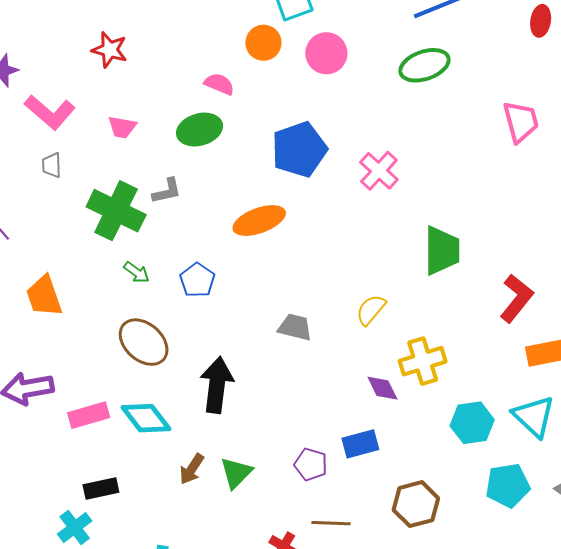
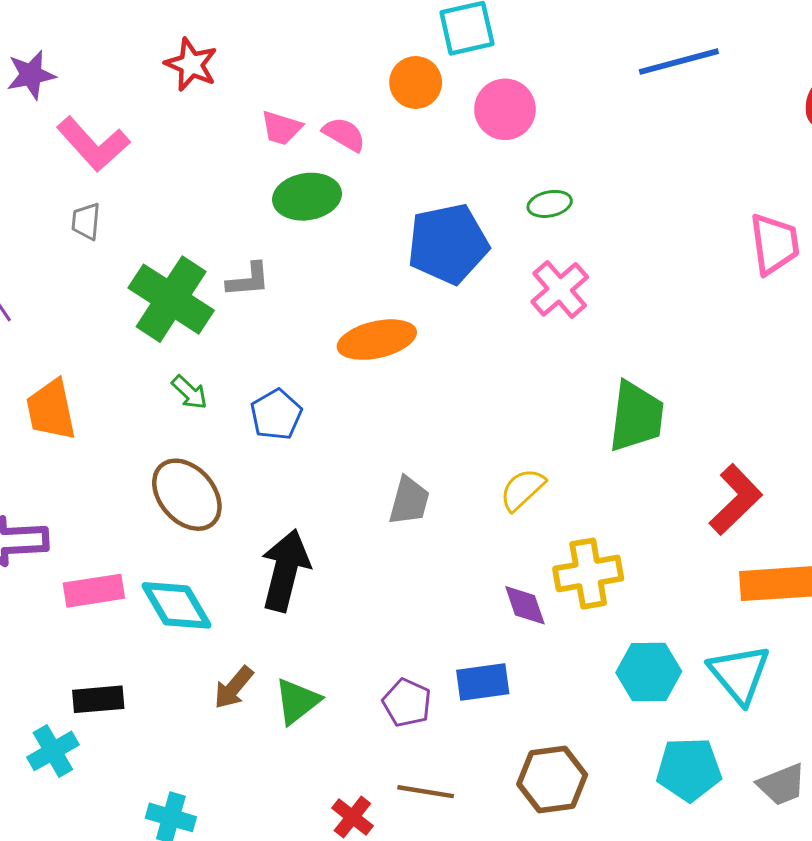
green ellipse: (424, 65) -> (550, 204), moved, size x0.6
pink trapezoid: (122, 127) -> (281, 128), moved
gray trapezoid: (295, 327) -> (409, 501), turned 84

